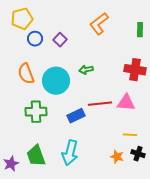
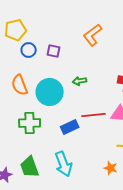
purple square: (60, 40) -> (54, 51), turned -32
cyan arrow: (70, 153) -> (64, 164), turned -35

